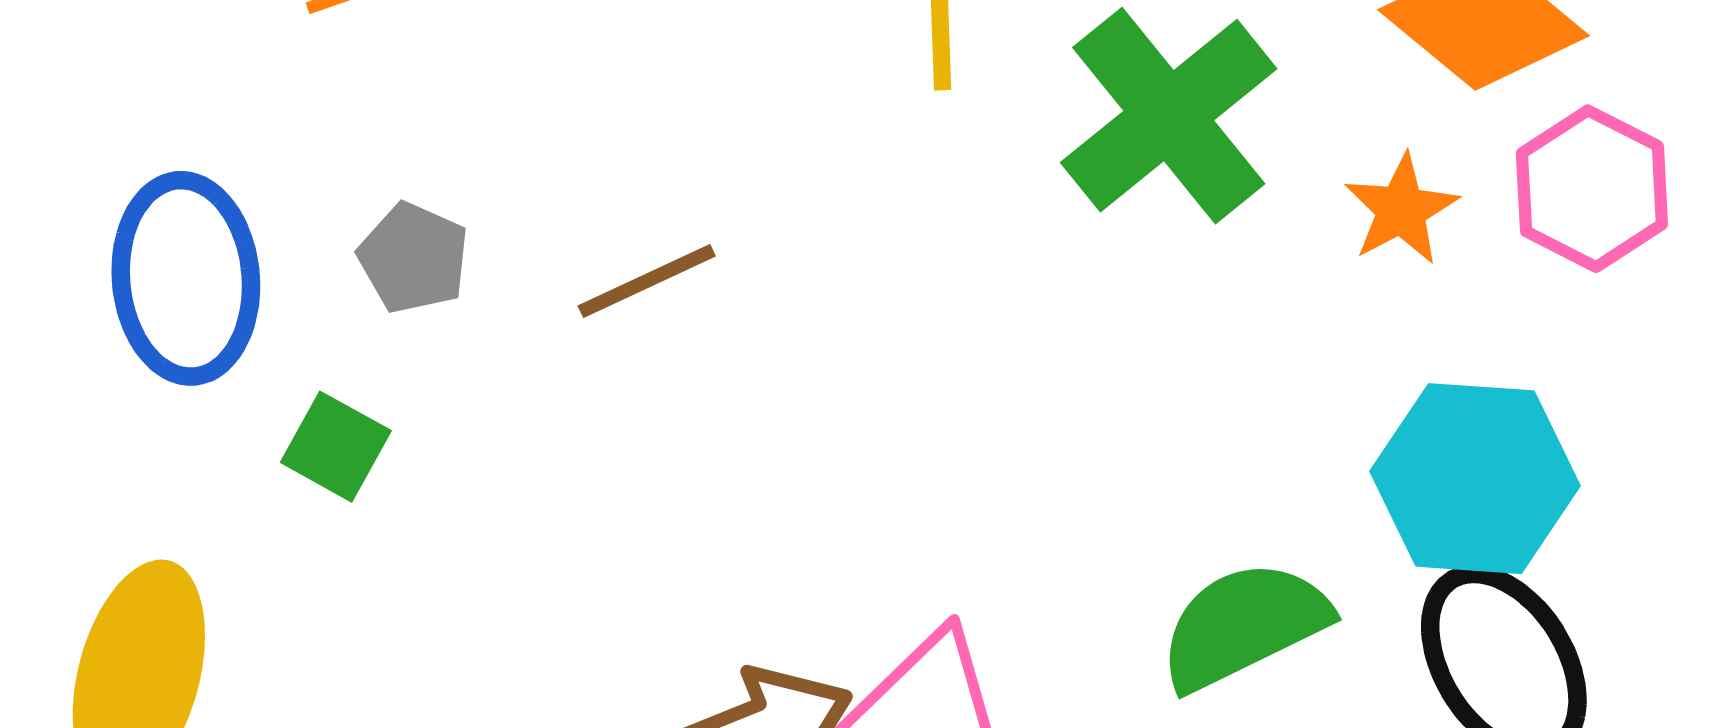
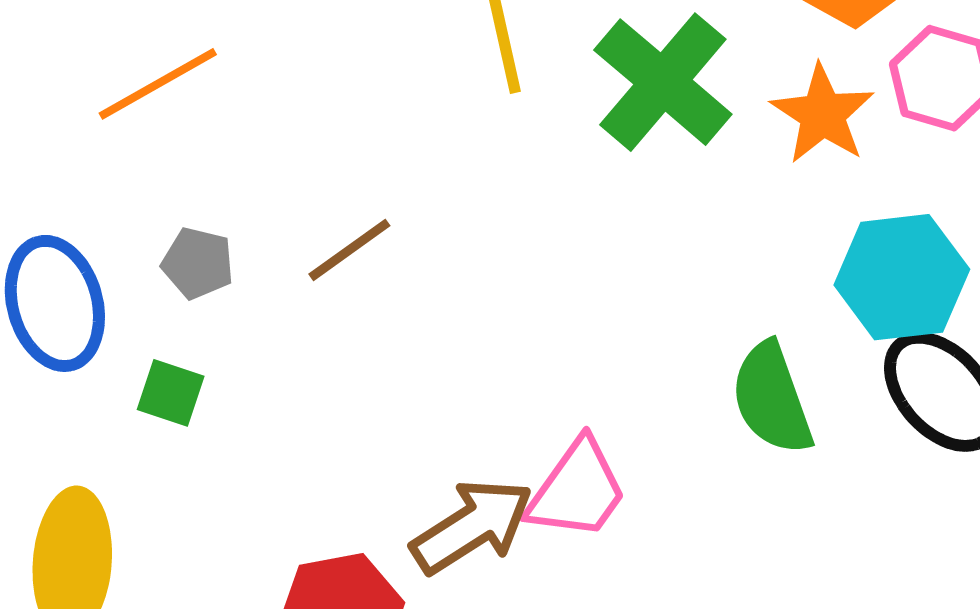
orange star: (1401, 210) -> (823, 114), size x1.4
green semicircle: (1244, 625) -> (772, 398), turned -73

